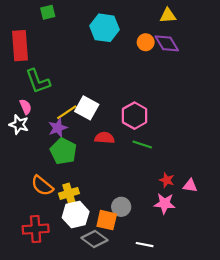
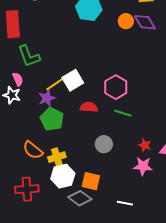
white square: (87, 108) -> (73, 80), turned 30
gray circle: (121, 207) -> (104, 144), moved

